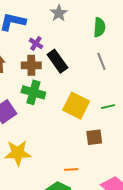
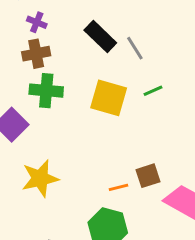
black rectangle: (57, 61) -> (100, 36), moved
gray line: (101, 61) -> (135, 48), moved
brown square: (94, 137) -> (148, 176), moved

